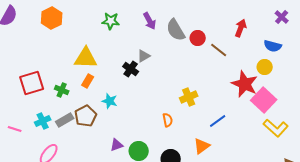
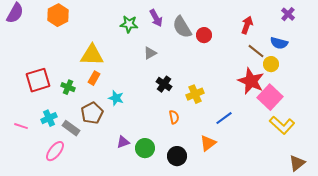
green star: (111, 21) -> (129, 24), moved
brown line: (219, 50) -> (256, 51), moved
black cross: (131, 69) -> (164, 84), moved
gray rectangle: (65, 120) -> (71, 128), moved, turned 66

